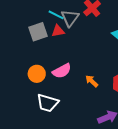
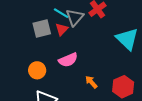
red triangle: (58, 31) -> (62, 29), turned -40
pink semicircle: (62, 71) -> (68, 60), moved

